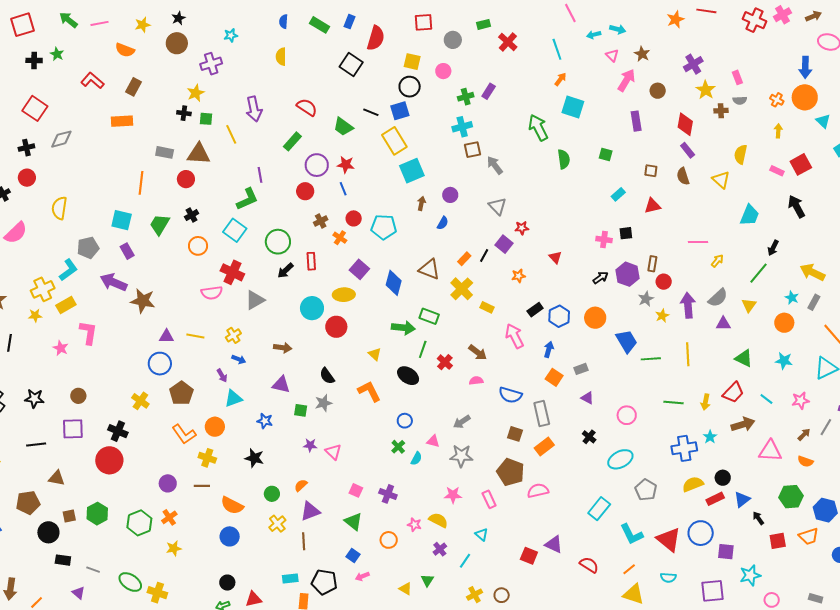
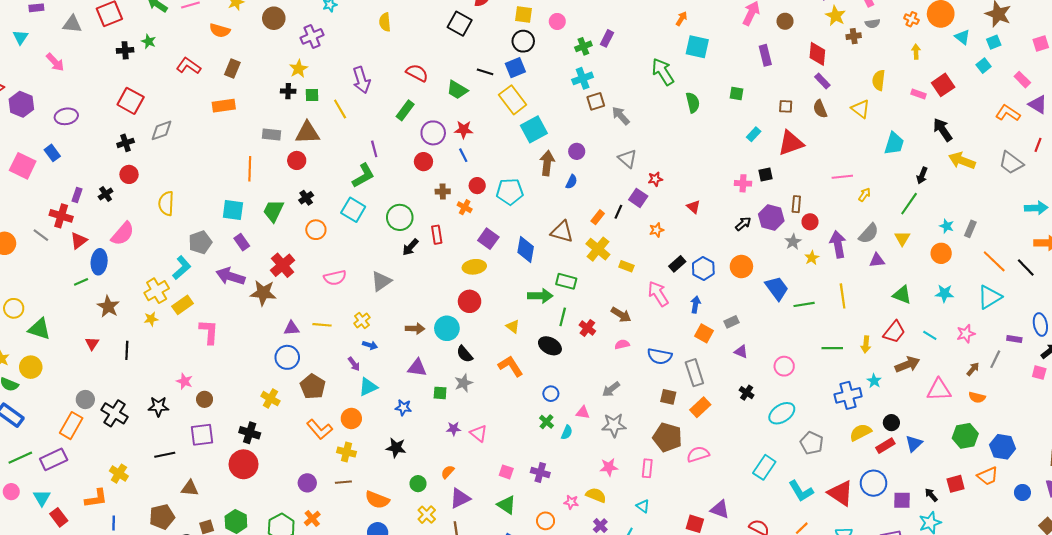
brown arrow: (421, 203) -> (547, 163), size x1.6
red triangle: (652, 206) -> (791, 143), size x1.5
brown cross: (321, 221) -> (443, 191), turned 32
red cross: (232, 272) -> (283, 265), moved, turned 30
yellow arrow: (812, 272) -> (962, 161), moved
cyan circle: (312, 308) -> (447, 328), moved
pink star: (61, 348) -> (184, 381), moved
pink rectangle: (489, 499) -> (647, 468), turned 36
black arrow: (758, 518) -> (931, 495), moved

